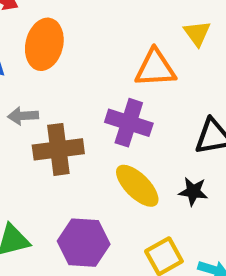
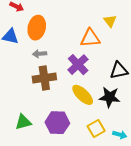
gray arrow: (23, 116) -> (40, 54), moved
purple cross: (129, 123) -> (78, 65), turned 30
black star: (193, 191) -> (110, 97), size x1.5

